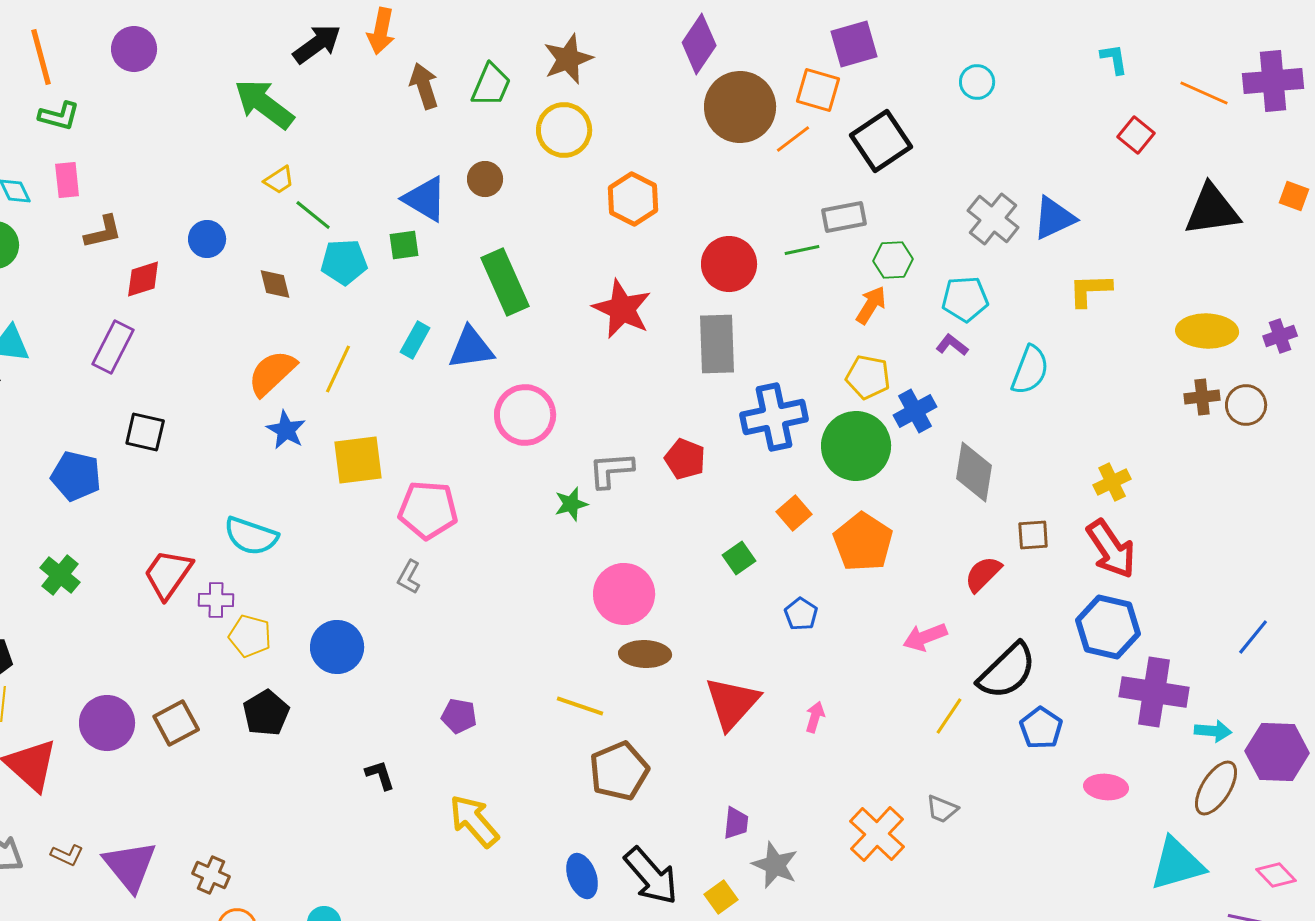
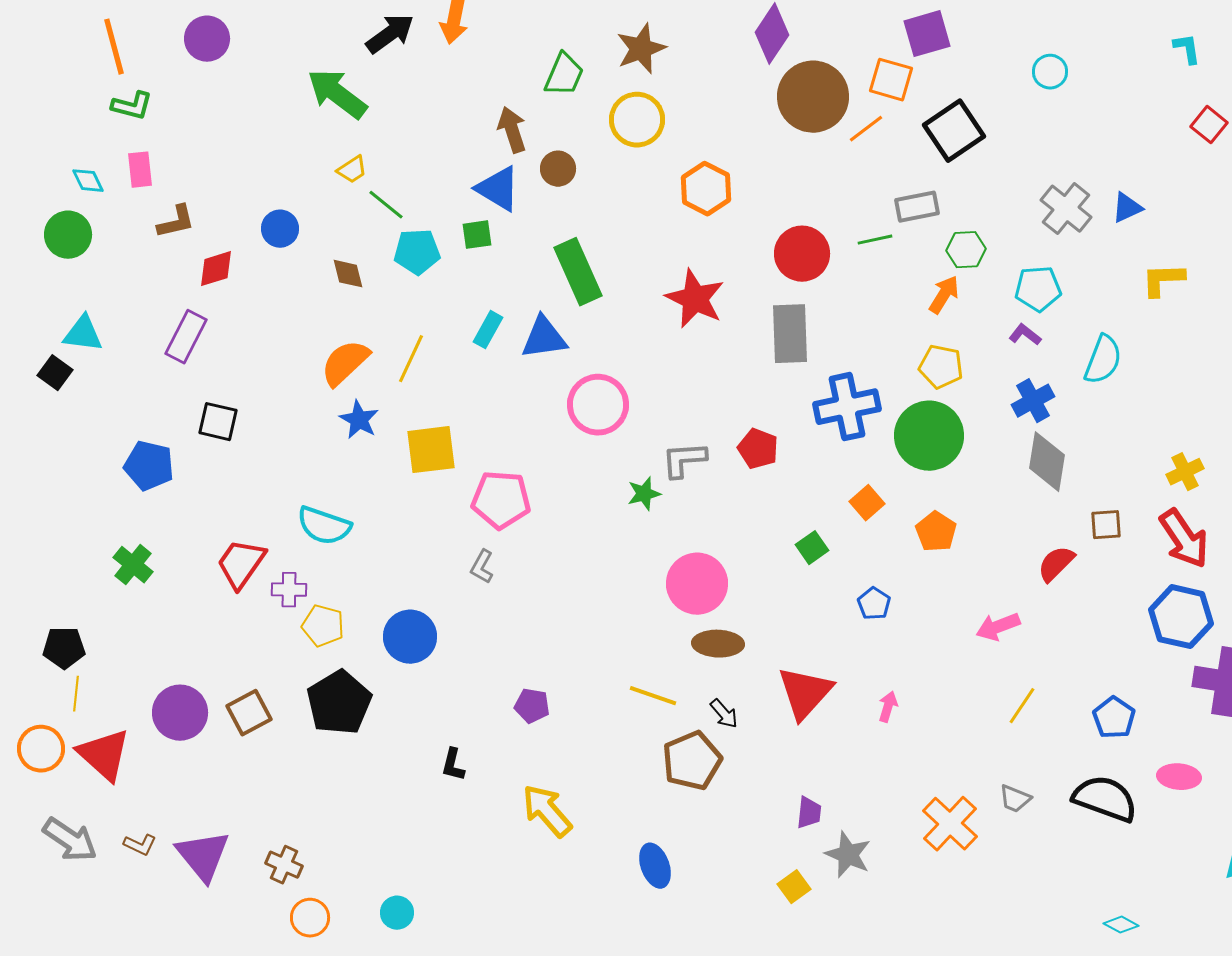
brown arrow: (424, 86) -> (512, 130), moved
blue triangle: (1054, 218) -> (1127, 208), size x0.7
blue cross: (915, 411) -> (1033, 401), moved
orange pentagon: (863, 542) -> (936, 532), size x0.7
black semicircle: (1007, 671) -> (1105, 799), moved, turned -116
black pentagon: (266, 713) -> (339, 703), size x1.4
black L-shape: (380, 775) -> (453, 765), turned -148
black arrow: (651, 876) -> (724, 714), moved, size x0.5

